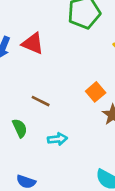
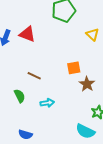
orange square: (96, 92) -> (74, 68), turned 32

